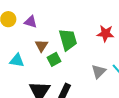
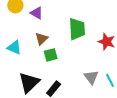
green trapezoid: (68, 40) -> (77, 29), moved
gray triangle: (99, 71) -> (91, 77), turned -35

